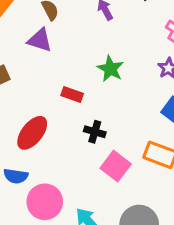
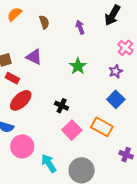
purple triangle: (40, 40) -> (34, 57), moved
red rectangle: (72, 95) -> (12, 78), moved

